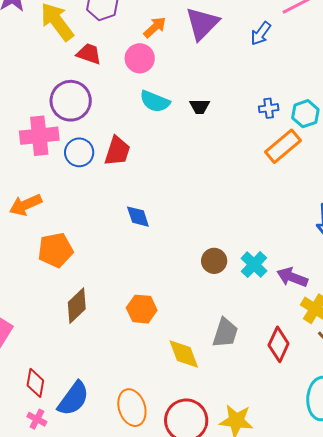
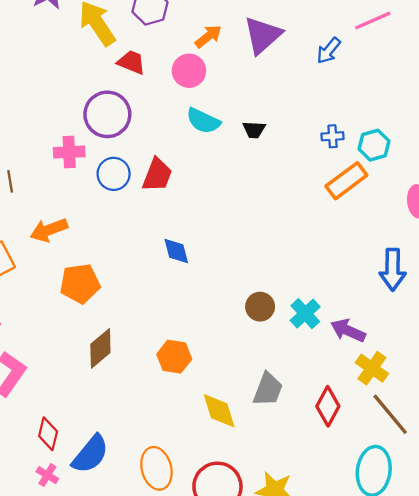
pink cross: (39, 136) -> (69, 152), size x0.7

